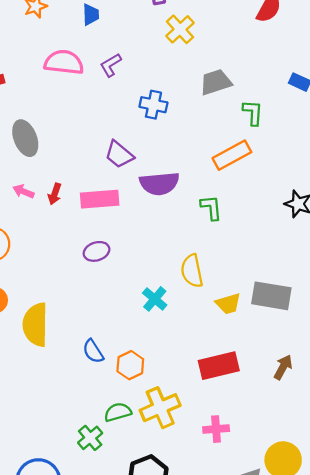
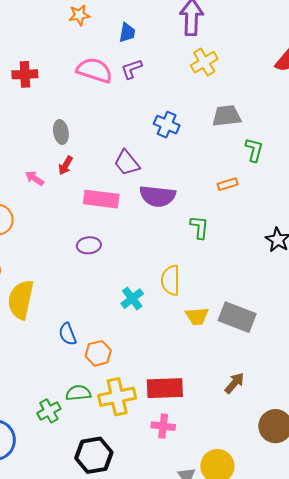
purple L-shape: (111, 65) -> (132, 69), moved
gray ellipse: (25, 138) -> (61, 132), moved, size x0.7
orange rectangle: (232, 155) -> (228, 184), size x0.6
red arrow: (55, 194) -> (66, 165), moved
red rectangle: (219, 366) -> (165, 388), moved

